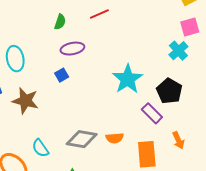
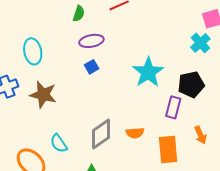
blue square: (62, 75) -> (92, 67), moved
black pentagon: (169, 91) -> (191, 84), turned 30
purple rectangle: (152, 113) -> (173, 107), turned 60
gray diamond: (82, 139) -> (101, 134), turned -44

